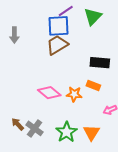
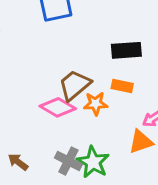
brown trapezoid: (57, 45) -> (75, 85), moved
gray cross: (35, 128) -> (68, 161), moved
orange triangle: (91, 133) -> (141, 142), moved, turned 48

